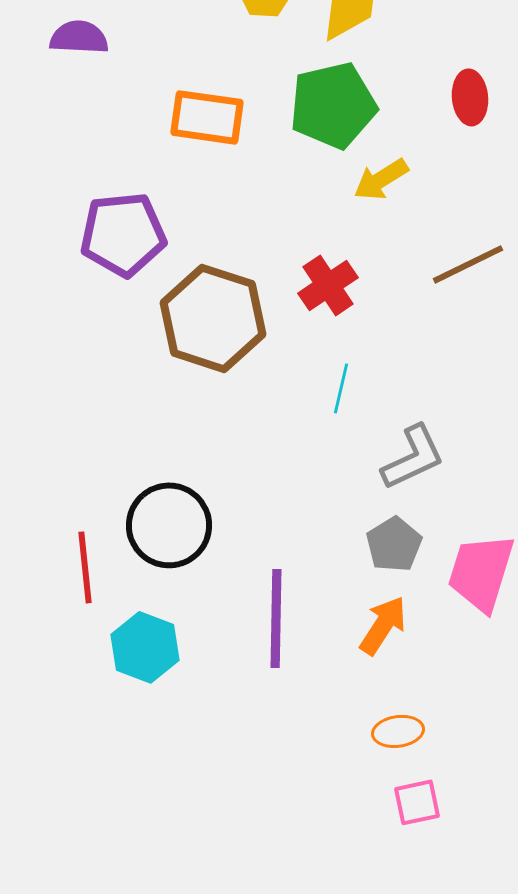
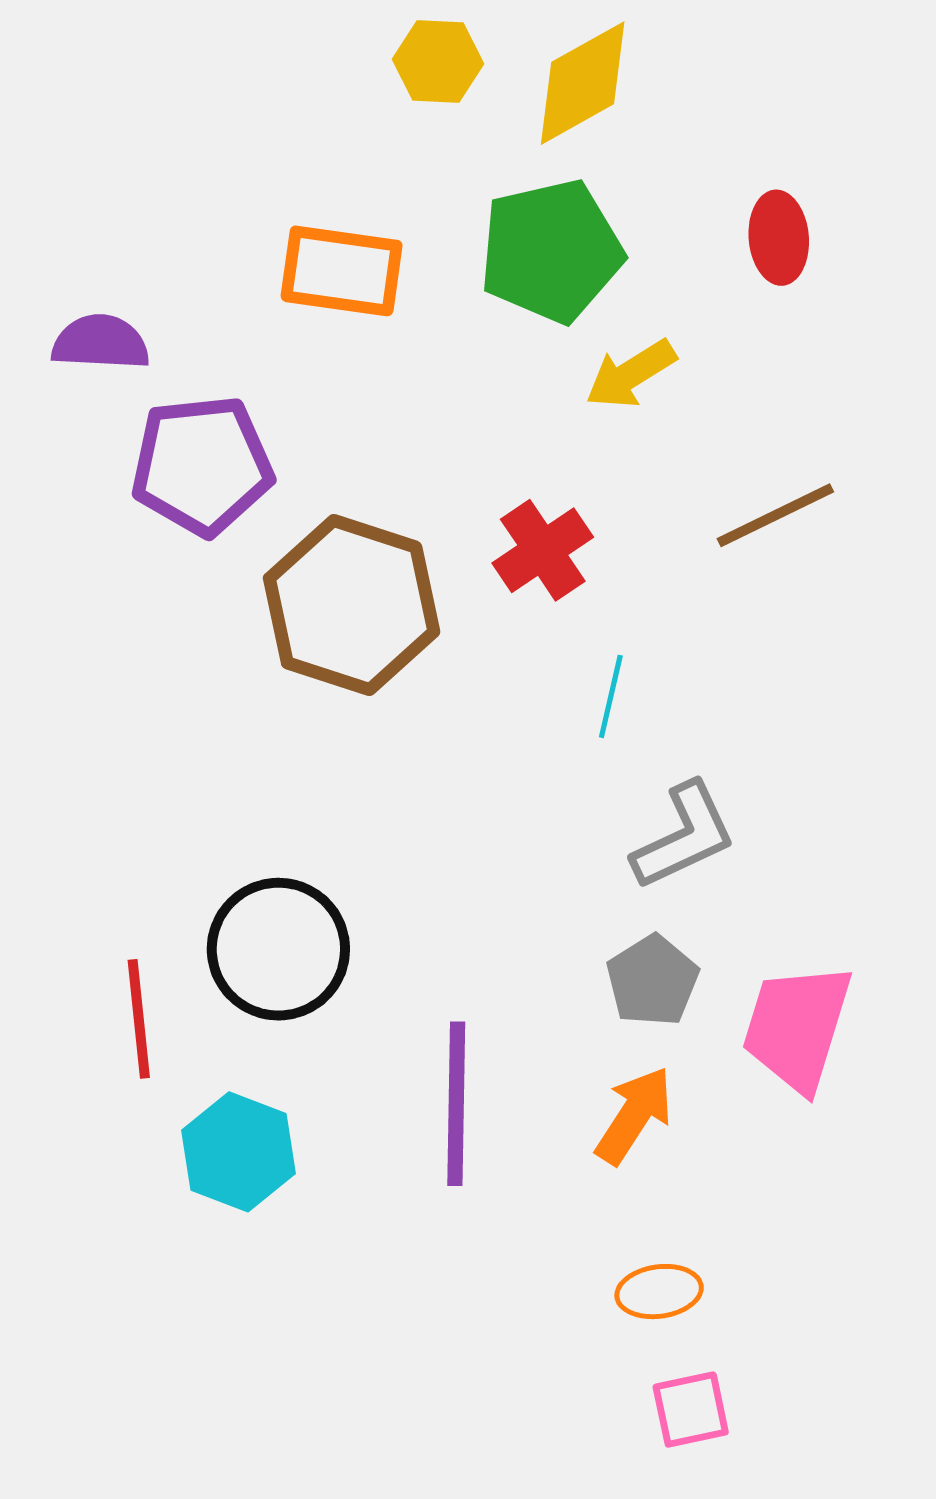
purple semicircle: (79, 37) -> (101, 342), moved
cyan line: (341, 388) -> (611, 696), moved

